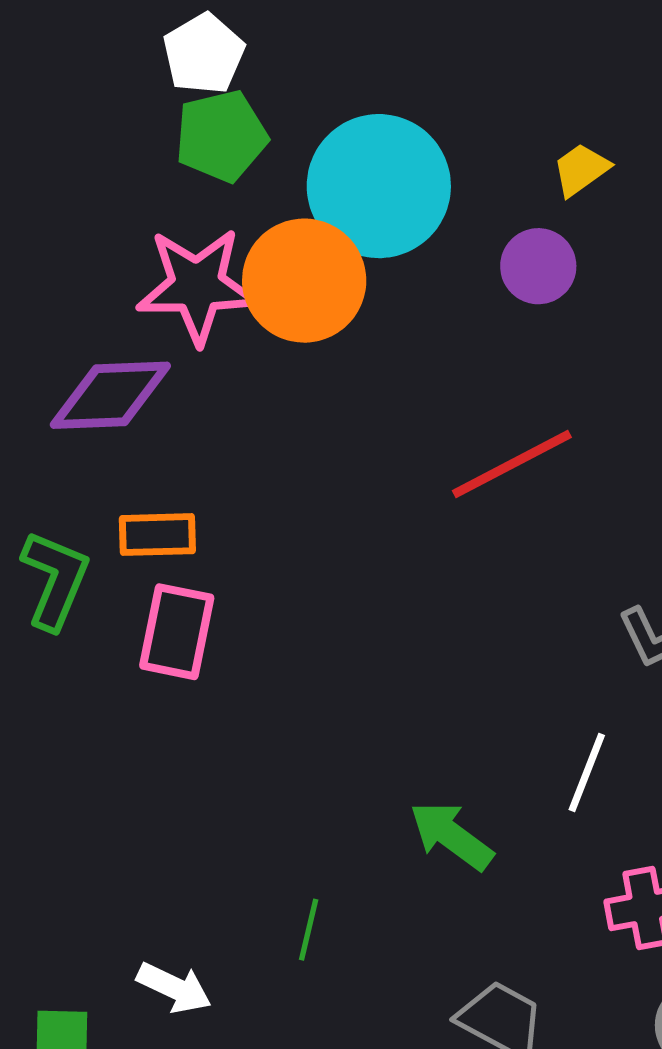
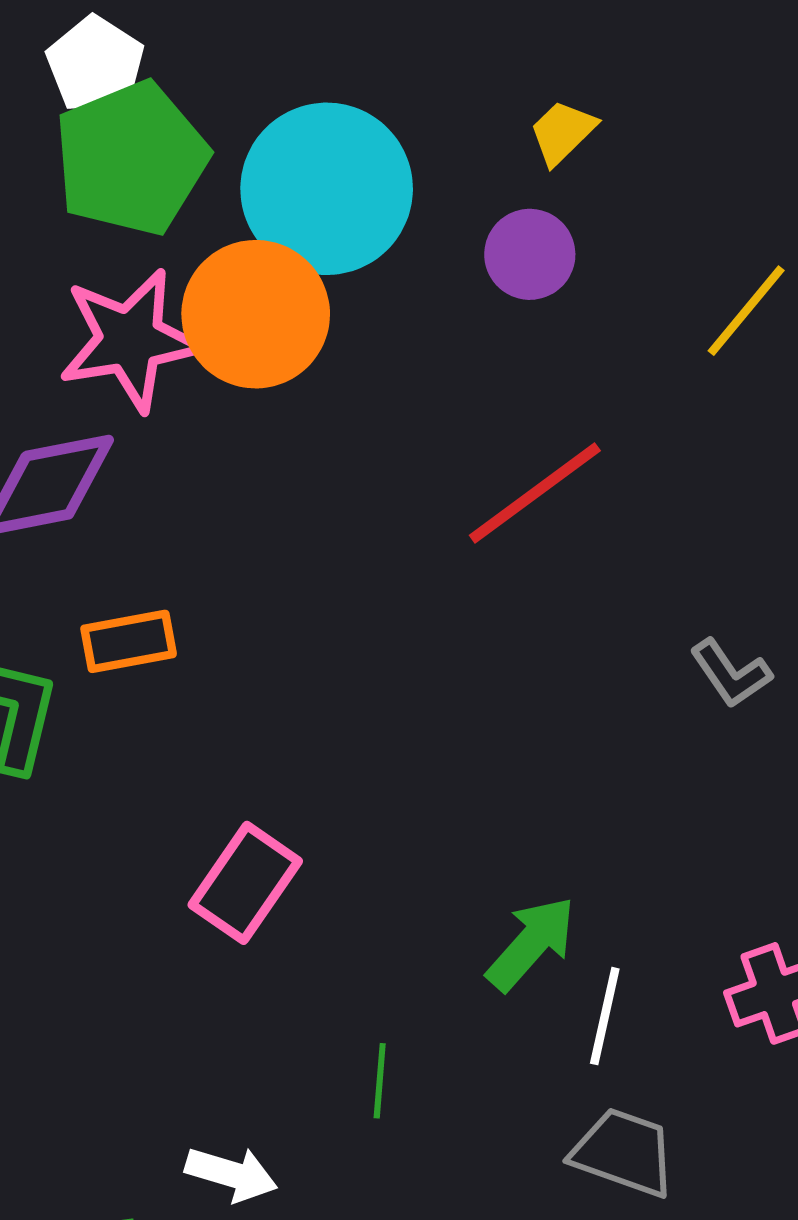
green pentagon: (221, 136) -> (131, 158), size x1.4
pink rectangle: (177, 632) -> (245, 883), moved, turned 32
white line: (587, 773) -> (605, 1016), moved
green arrow: (451, 836) -> (531, 943), turned 104

